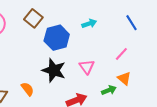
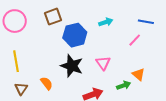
brown square: (33, 18) -> (53, 17), turned 30
blue line: (132, 23) -> (146, 22), turned -49
pink line: (121, 54) -> (135, 40), moved

